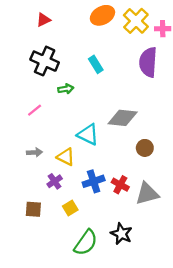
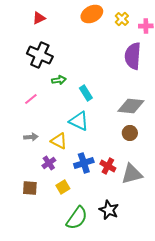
yellow cross: (136, 21) -> (122, 19), size x0.6
cyan rectangle: (96, 64) -> (86, 93), moved
gray diamond: (123, 118) -> (131, 106), moved

